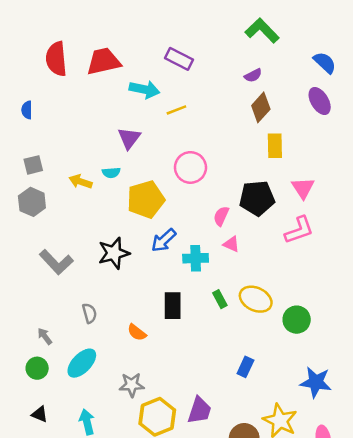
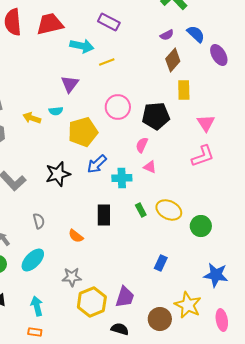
blue semicircle: (325, 63) -> (196, 34), moved
black pentagon: (257, 198) -> (156, 116), moved

